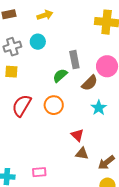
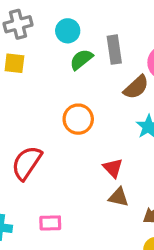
cyan circle: (38, 42) -> (68, 31), moved
green semicircle: (60, 76) -> (81, 59), moved
red semicircle: (22, 106) -> (27, 163), moved

